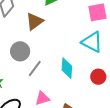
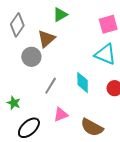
gray circle: (20, 51) -> (31, 57), moved

